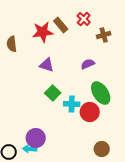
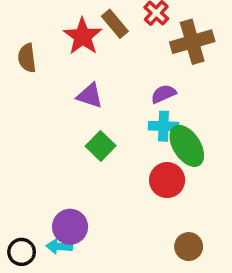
red star: (43, 32) -> (83, 36), turned -30
brown cross: (104, 35) -> (192, 42), size x1.6
cyan cross: (72, 104) -> (163, 126), moved

